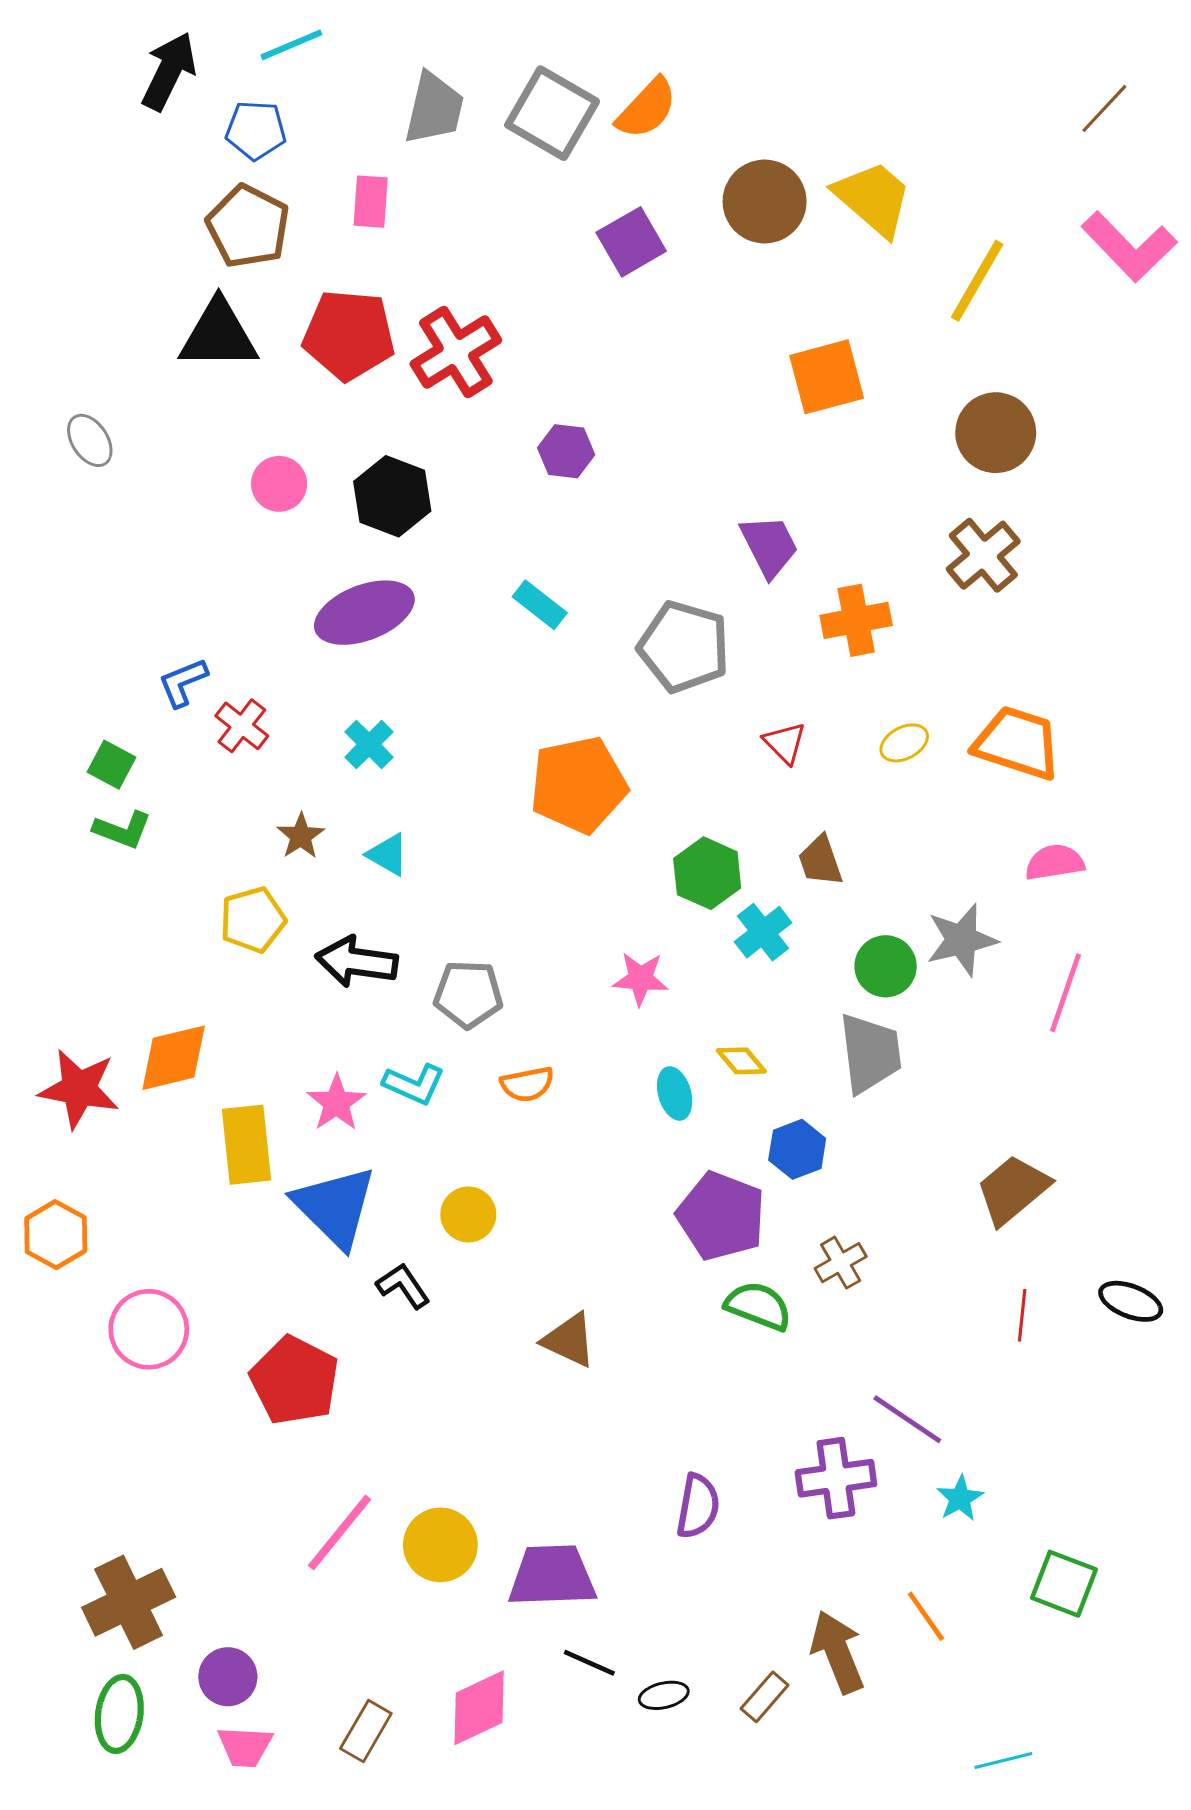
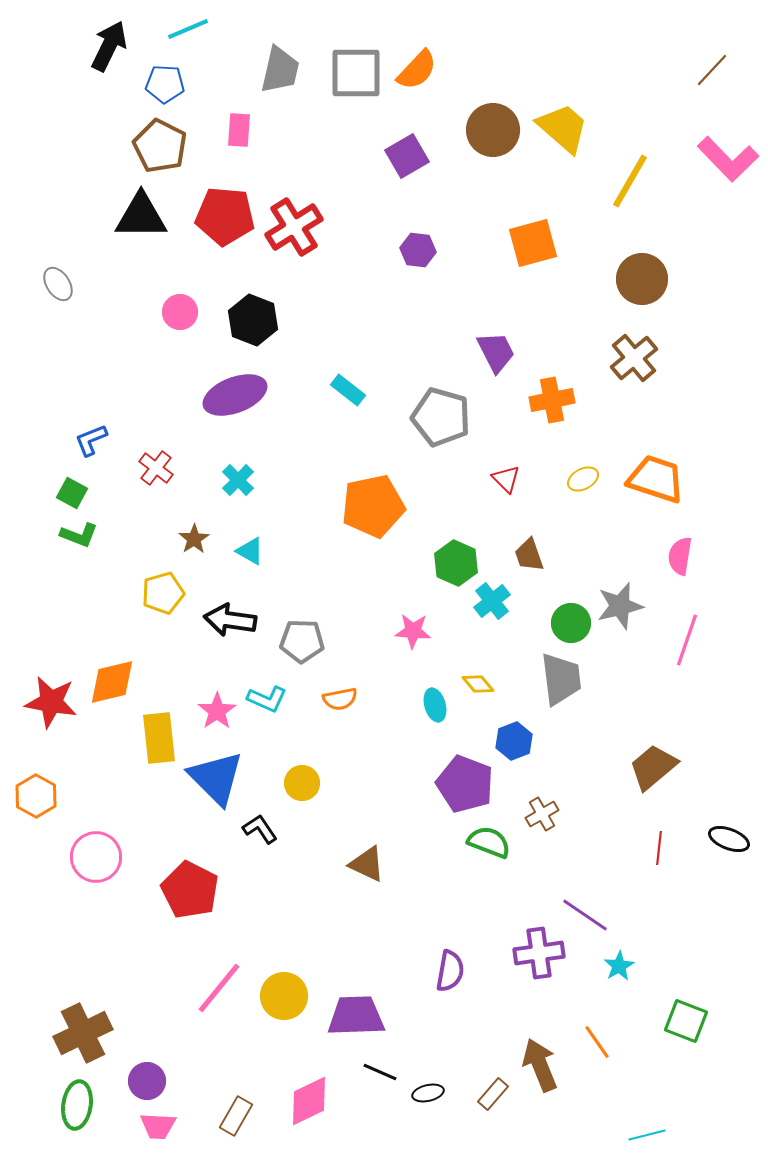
gray square: (552, 113) -> (356, 73), turned -30
purple hexagon: (566, 451) -> (418, 250), moved
blue L-shape: (183, 682) -> (91, 440), moved
pink semicircle: (1055, 862) -> (680, 556), turned -72

